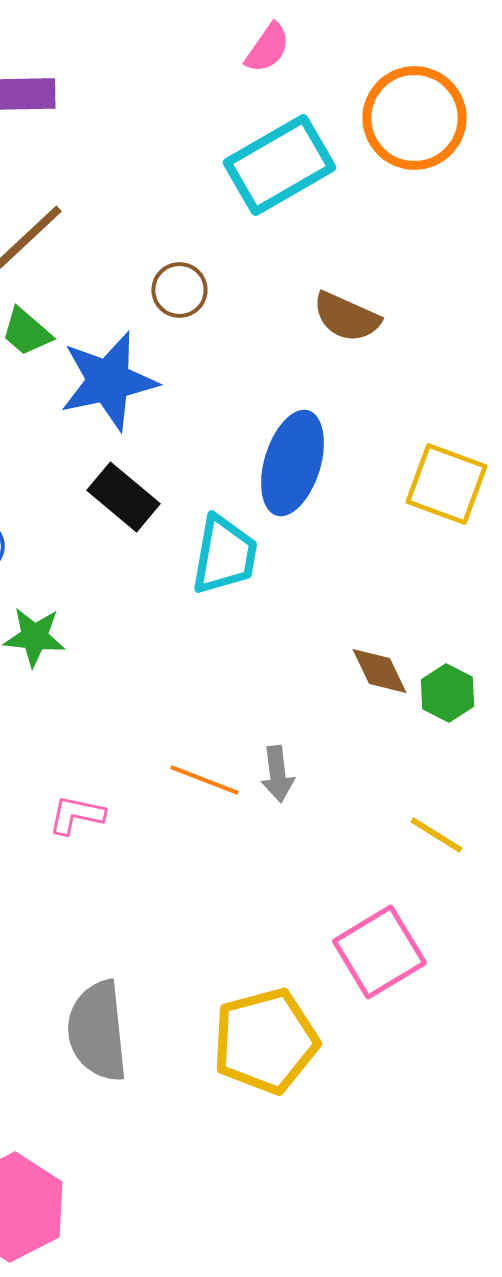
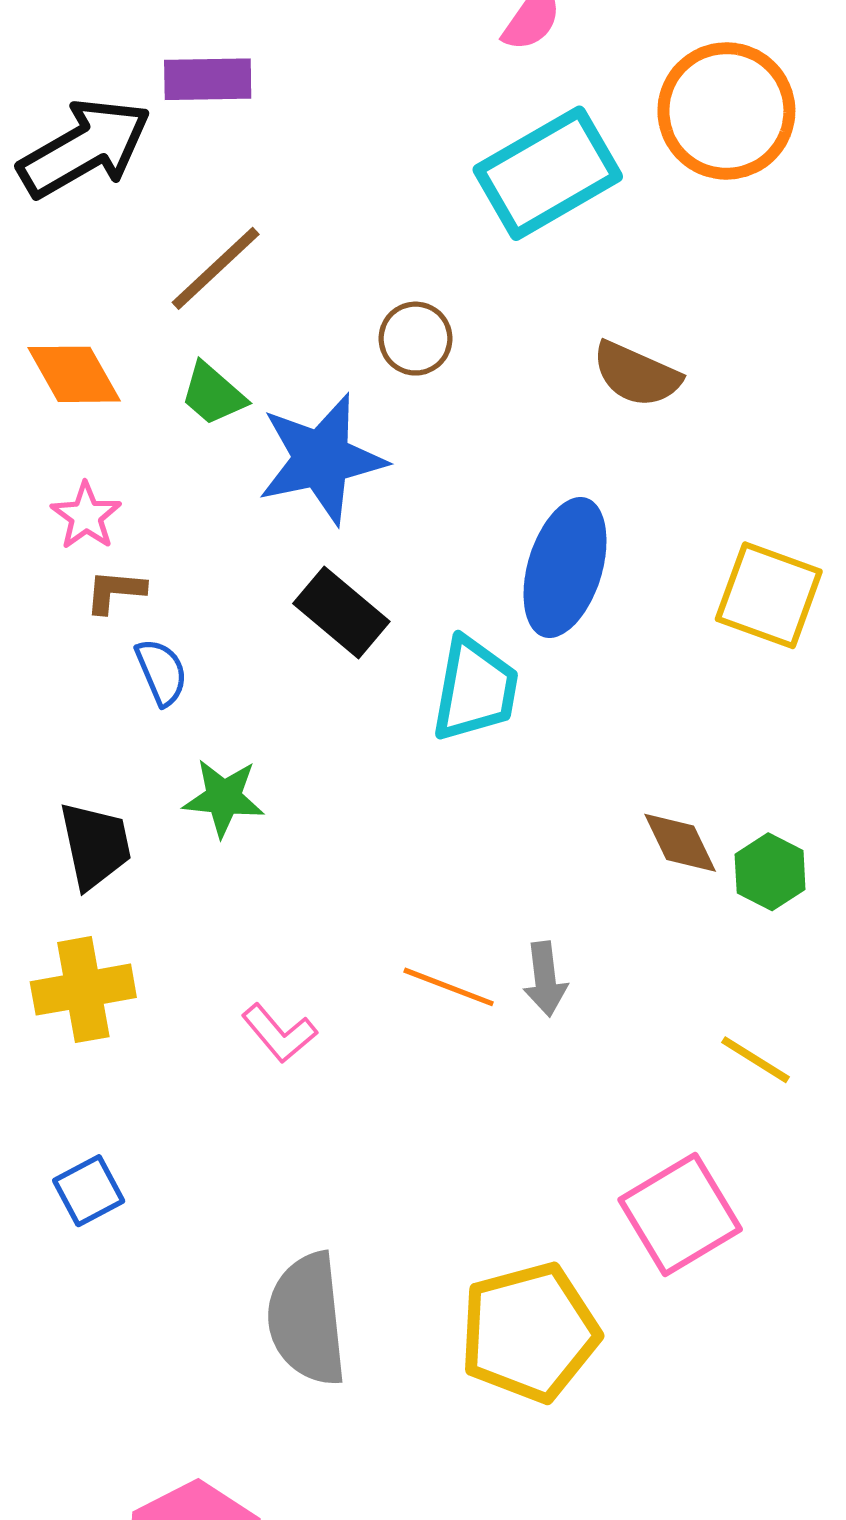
pink L-shape: (76, 815) -> (279, 1033), turned -142

